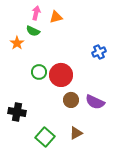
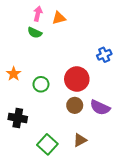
orange star: (17, 43) -> (14, 74), moved
green circle: (39, 72) -> (41, 84), moved
red circle: (61, 75) -> (77, 79), moved

